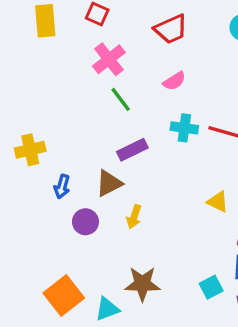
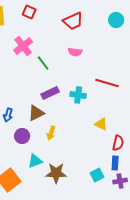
pink cross: (109, 59) -> (23, 46), moved
pink semicircle: (174, 81) -> (75, 52), turned 40
cyan cross: (184, 128) -> (78, 95), moved
cyan triangle: (107, 309) -> (35, 161), moved

